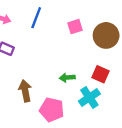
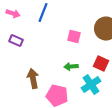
pink square: (75, 27) -> (74, 37), moved, turned 32

